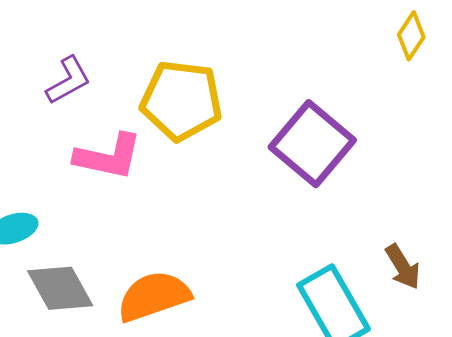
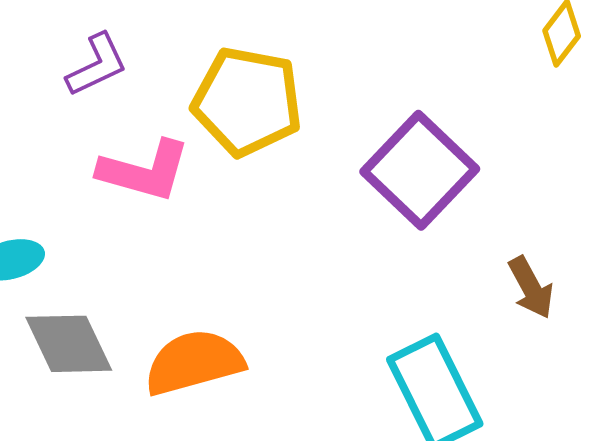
brown arrow: (403, 267) -> (531, 287), moved

